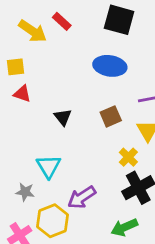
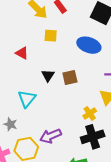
yellow square: (16, 67) -> (51, 36), moved
brown square: (111, 116) -> (70, 77), moved
cyan triangle: (49, 166) -> (27, 99), moved

